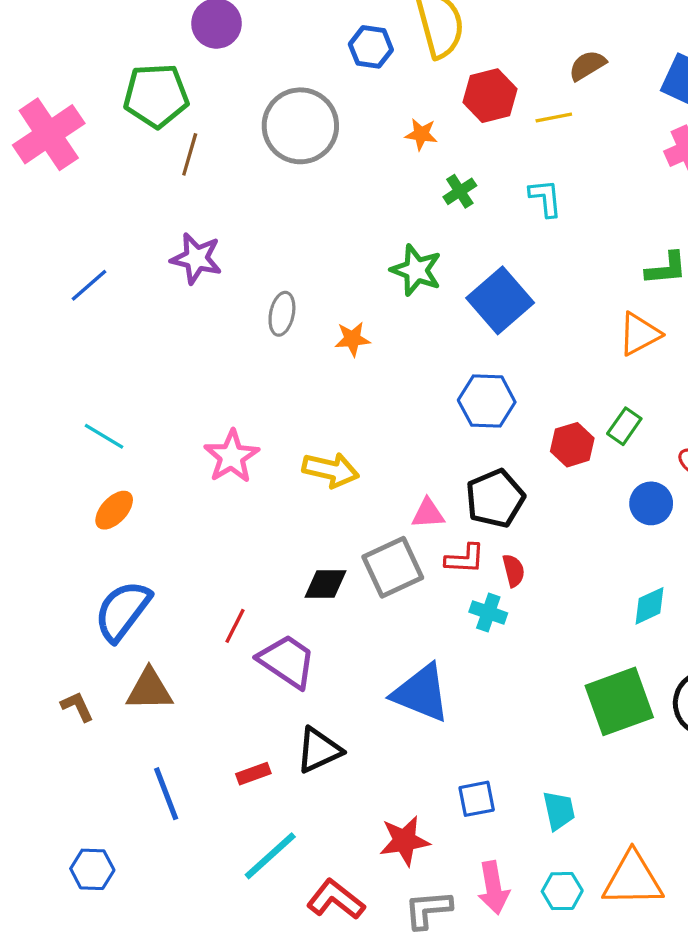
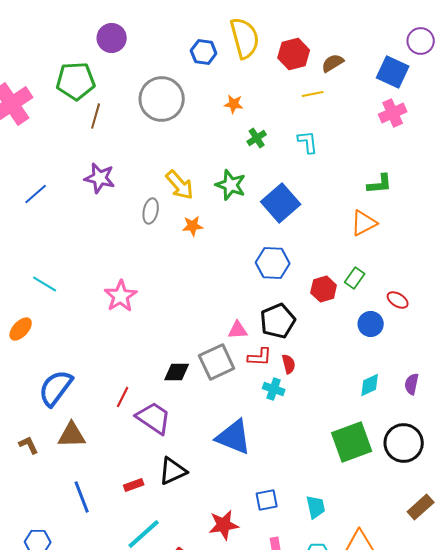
red hexagon: (490, 96) -> (294, 54), moved
yellow arrow: (331, 470) -> (180, 185), moved, turned 36
orange ellipse: (114, 510) -> (21, 329), moved

